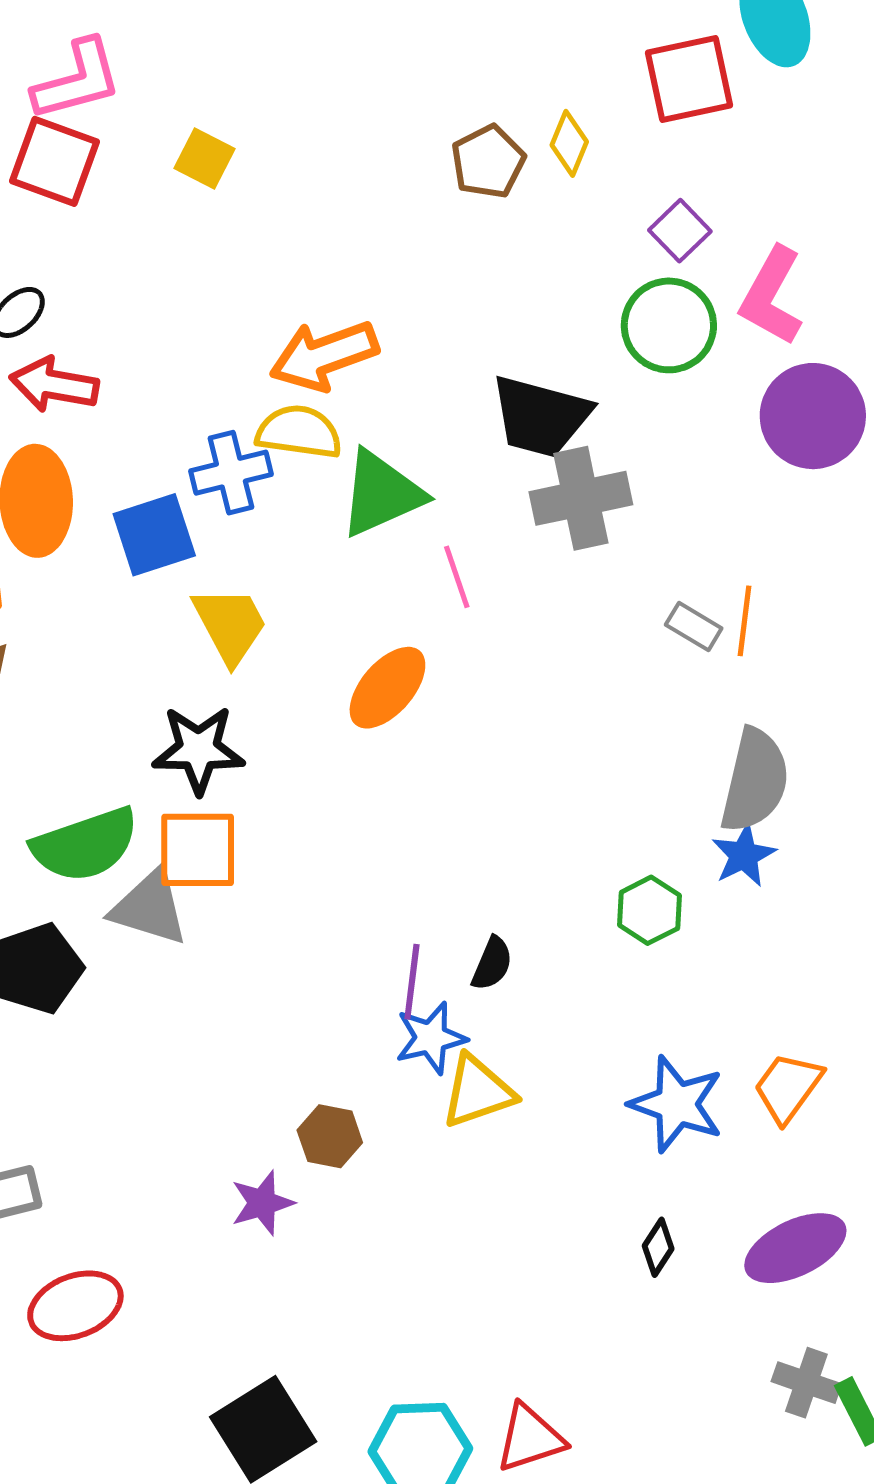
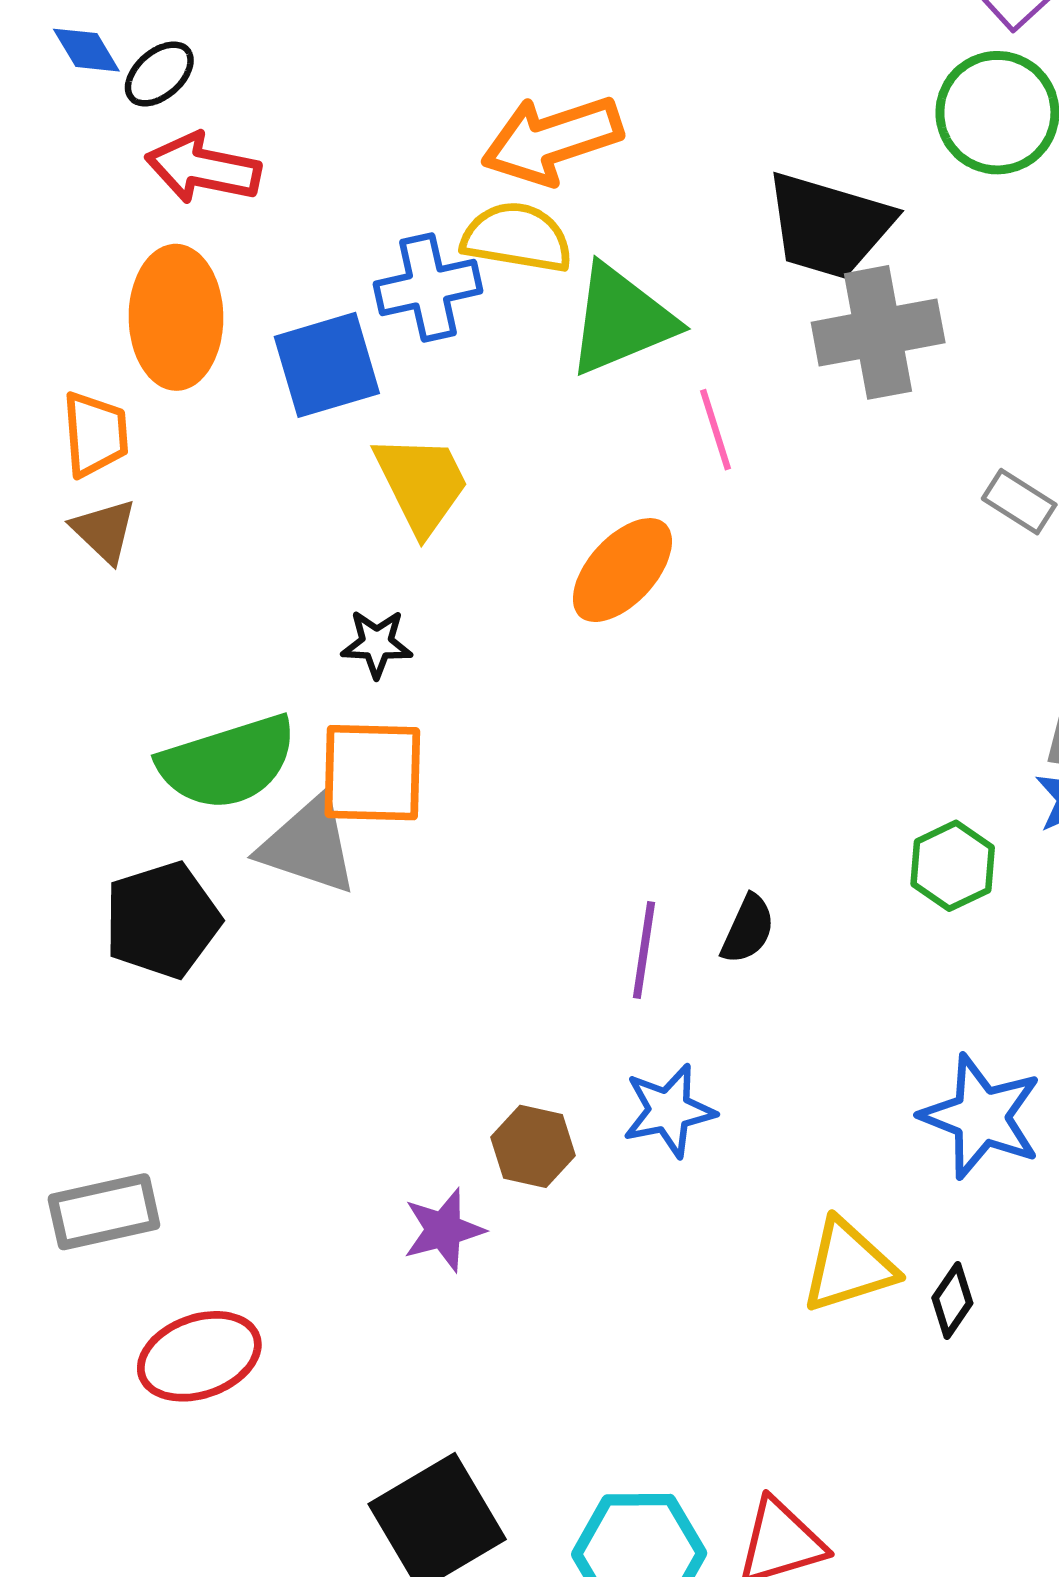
black star: (198, 750) -> (377, 644), size x0.6
blue star: (431, 1038) -> (669, 1111), moved
yellow triangle: (478, 1091) -> (848, 1266), moved

